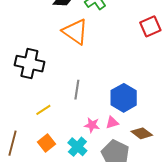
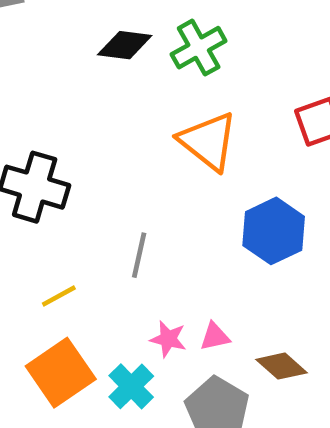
orange triangle: (75, 32) -> (208, 141), moved
blue hexagon: (124, 98) -> (274, 231), moved
orange square: (47, 143) -> (61, 373), size x1.6

